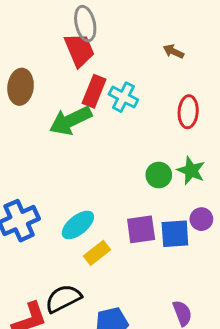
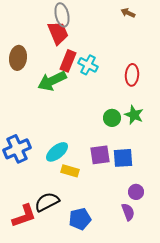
brown arrow: (173, 51) -> (128, 13), moved
purple circle: (201, 219) -> (136, 192), moved
yellow rectangle: (97, 253) -> (70, 171), turned 54

